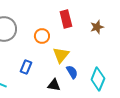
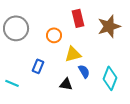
brown star: (97, 27) -> (109, 26), size x1.6
yellow triangle: (61, 55) -> (73, 54), turned 36

